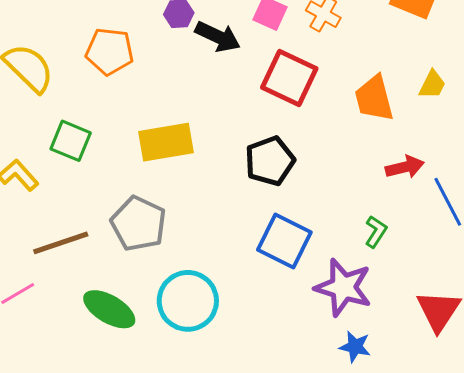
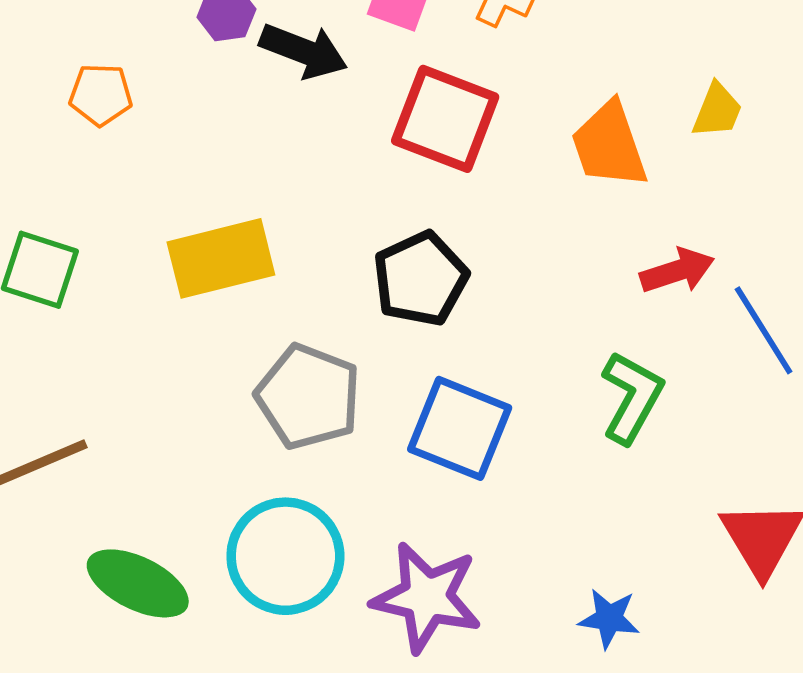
orange pentagon: (110, 51) -> (101, 95), size x0.7
gray pentagon: (138, 224) -> (308, 397), moved
green L-shape: (376, 232) -> (632, 397), size x1.5
purple star: (343, 287) -> (427, 597), moved

